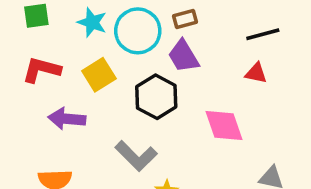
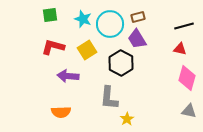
pink diamond: (224, 125) -> (187, 78), moved, turned 35
gray L-shape: (136, 156) -> (109, 98), turned 50

